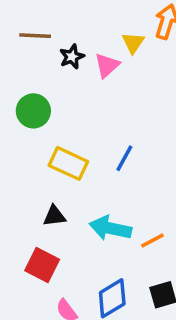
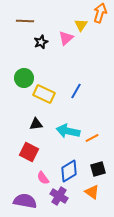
black star: (72, 57) -> (41, 42), moved
green circle: (33, 111) -> (24, 78), moved

